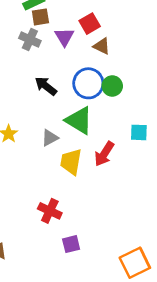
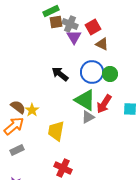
gray cross: (30, 40) -> (70, 24), moved
gray triangle: (50, 138) -> (88, 117), moved
red arrow: (104, 154) -> (104, 104), moved
yellow trapezoid: (71, 162) -> (56, 131), moved

